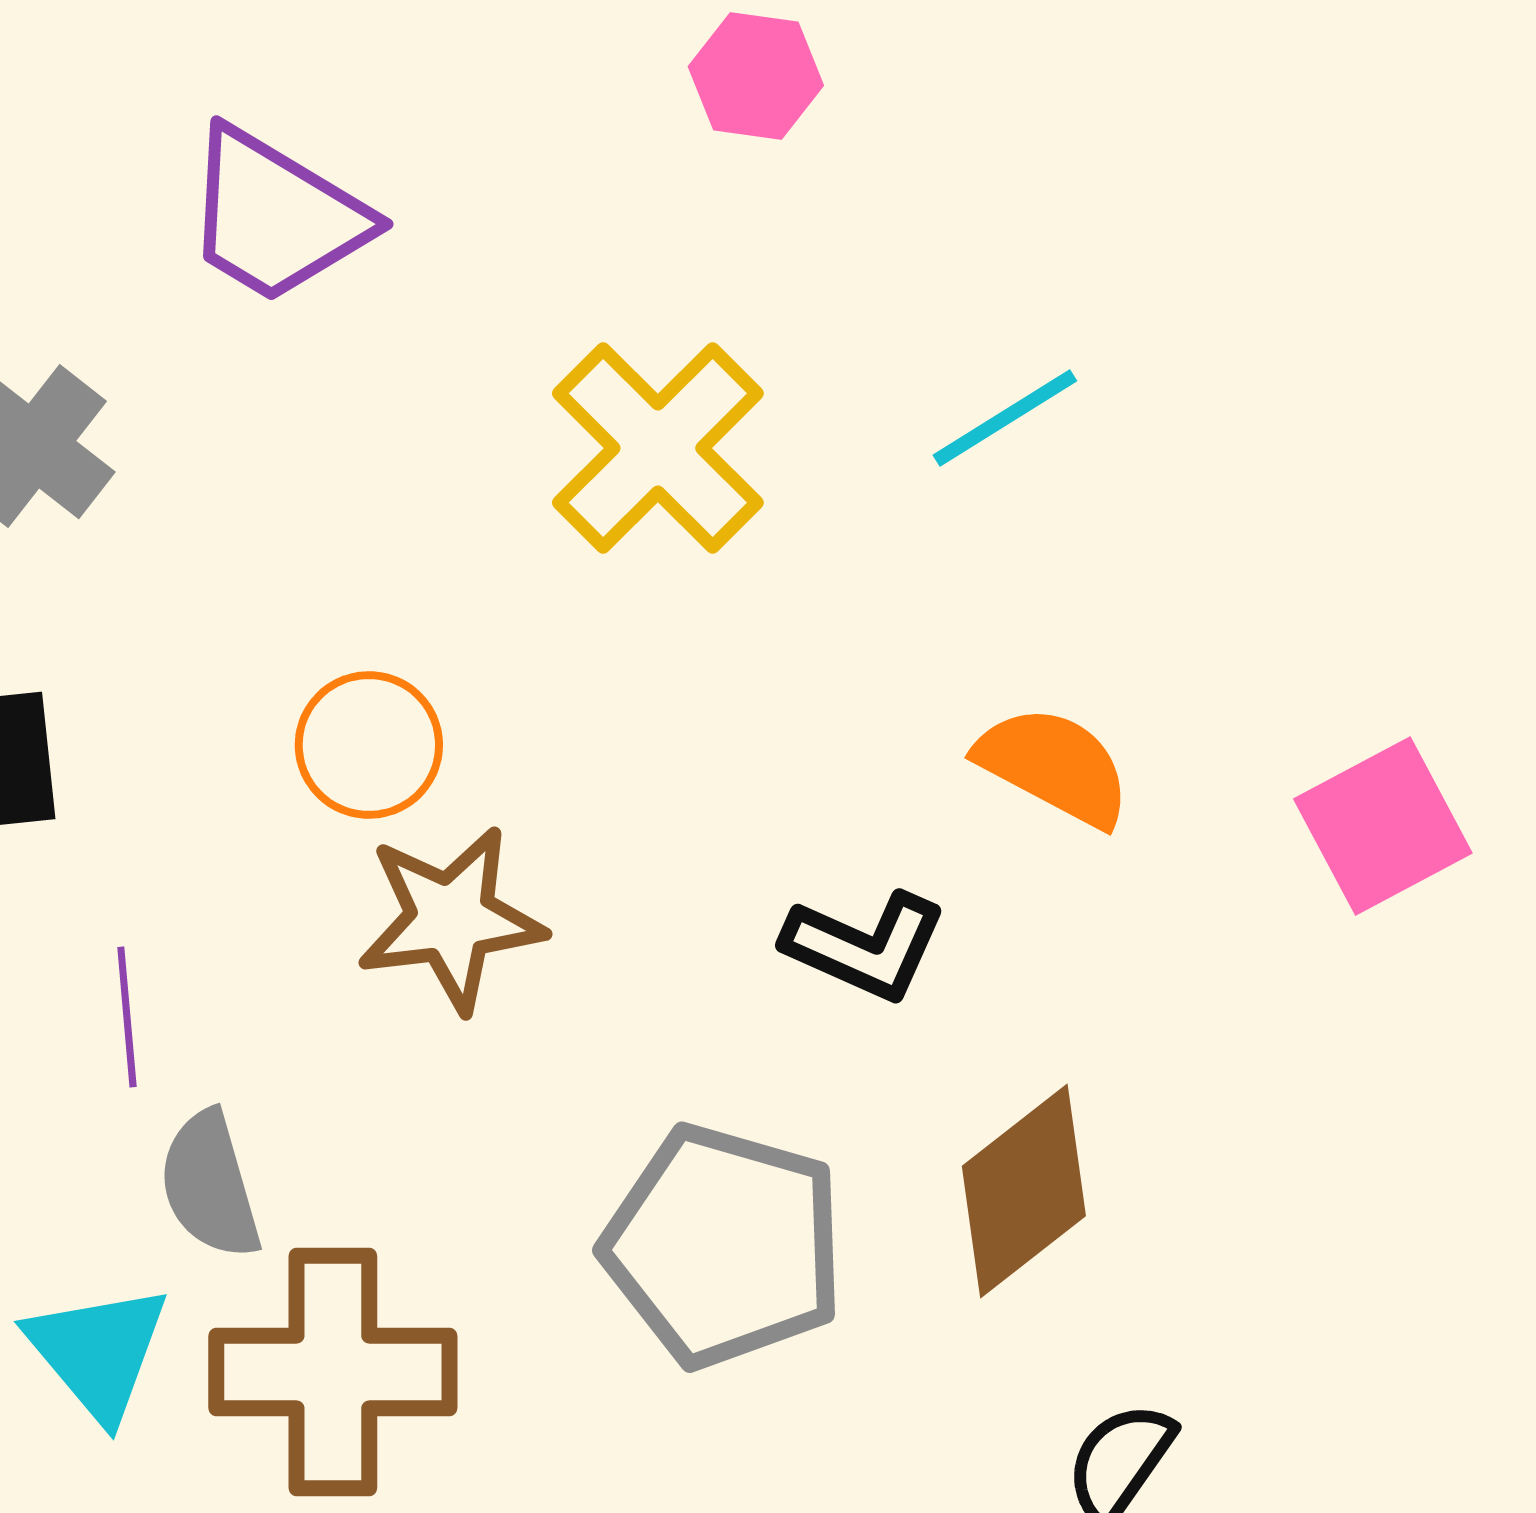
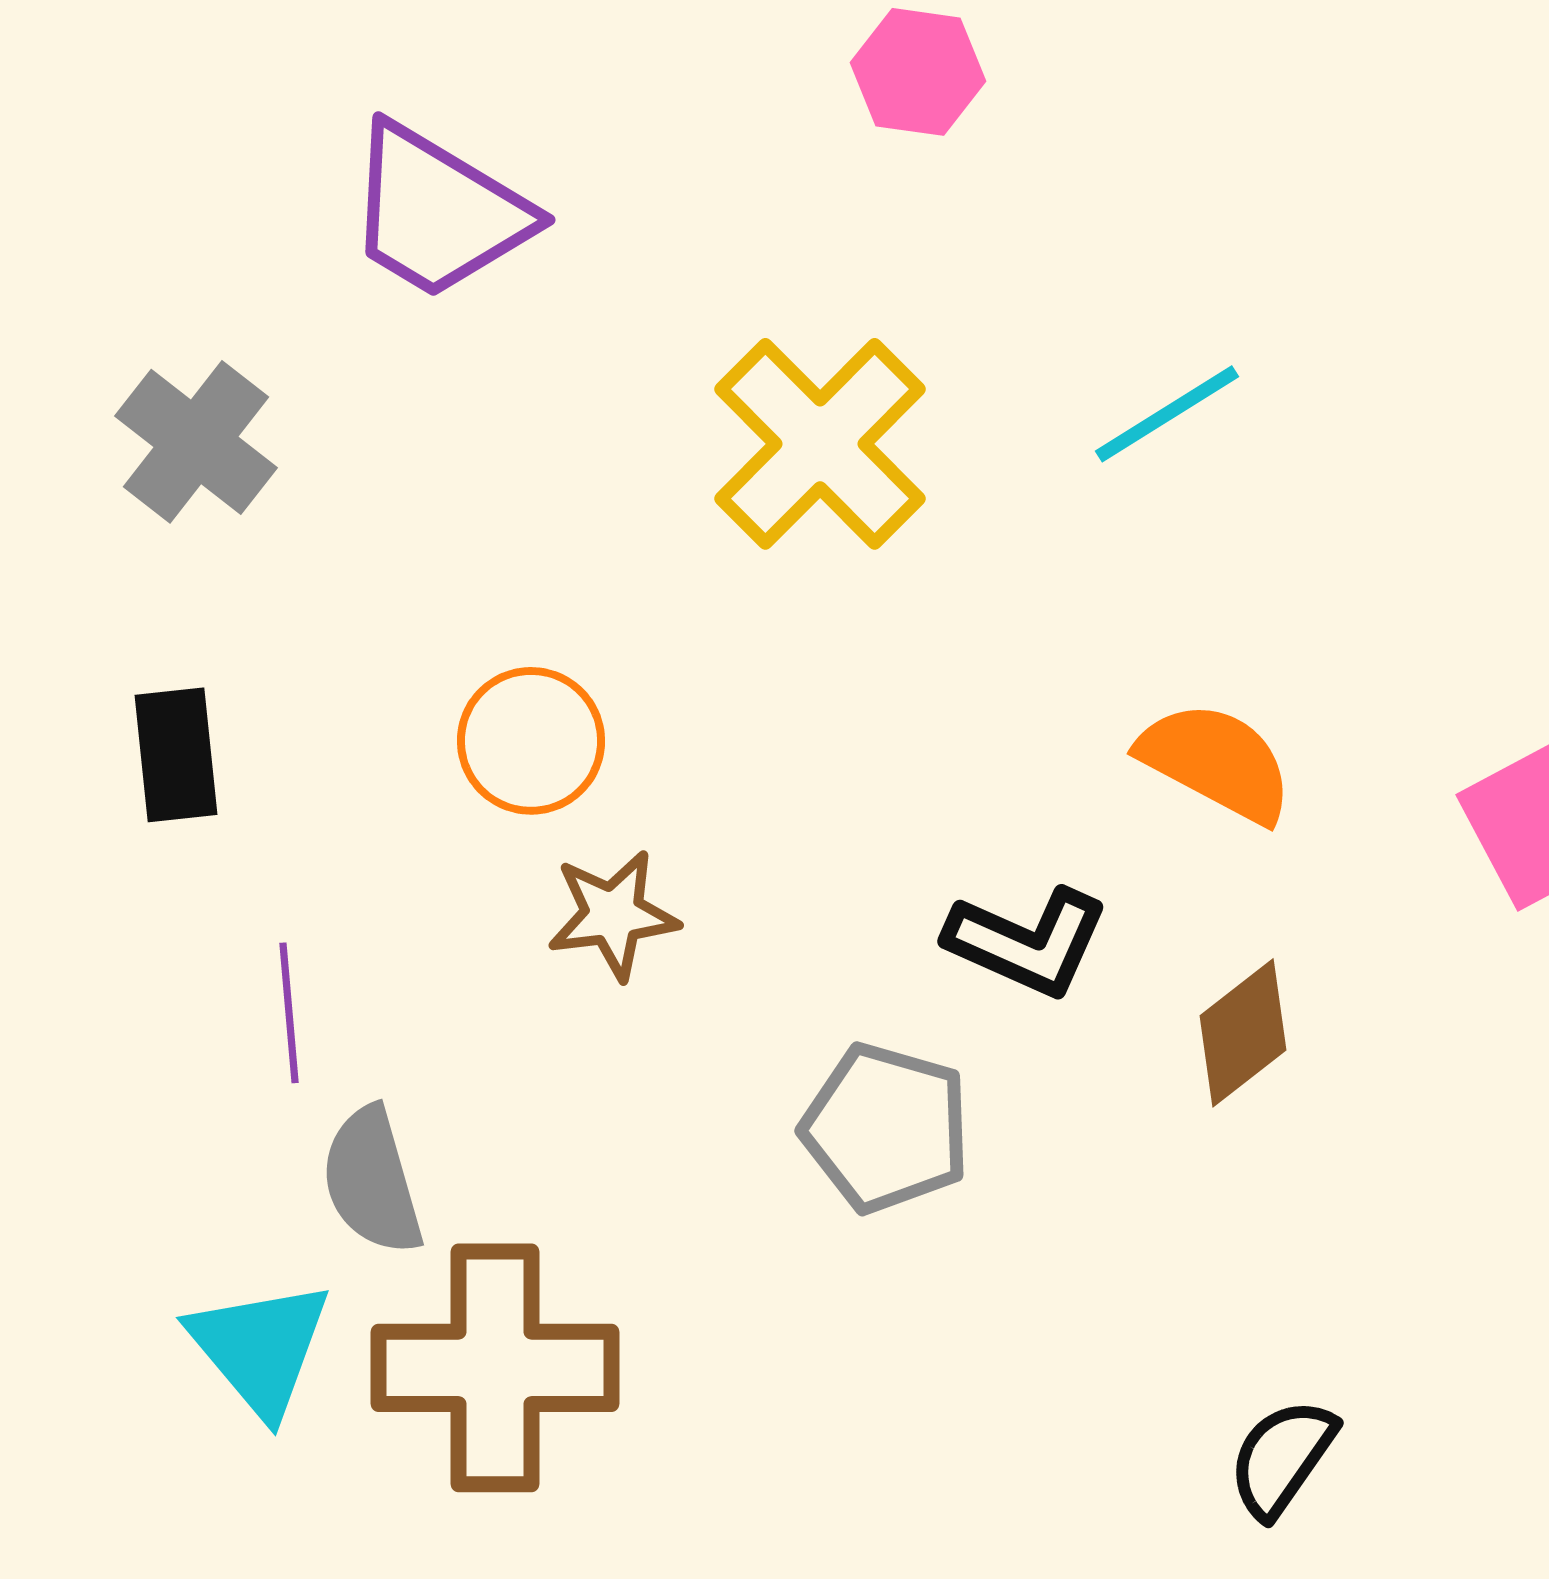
brown star: (451, 919) -> (613, 915), size x0.7
brown diamond: (1024, 1191) -> (1243, 1033), moved, size x0.7
gray pentagon: (724, 1246) -> (886, 1128), moved, size x0.7

